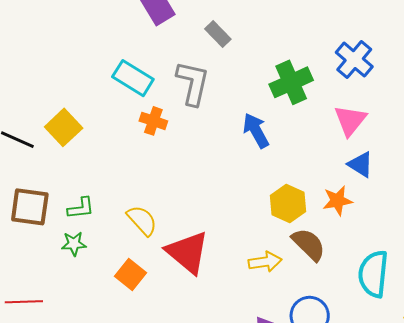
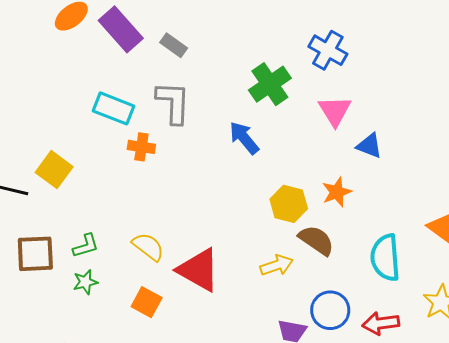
gray rectangle: (218, 34) -> (174, 45), moved
blue triangle: (361, 164) -> (369, 146), moved

